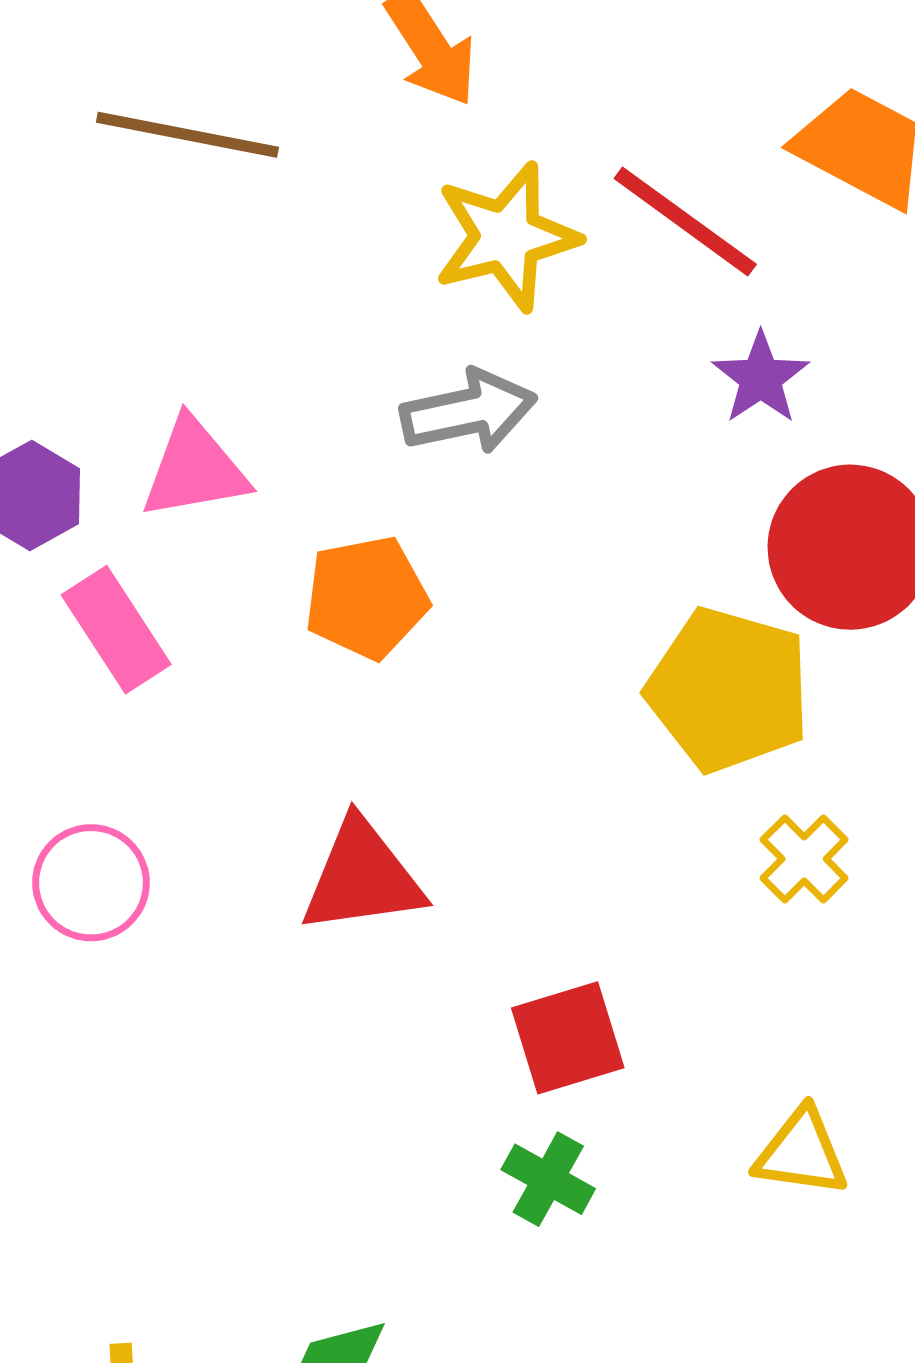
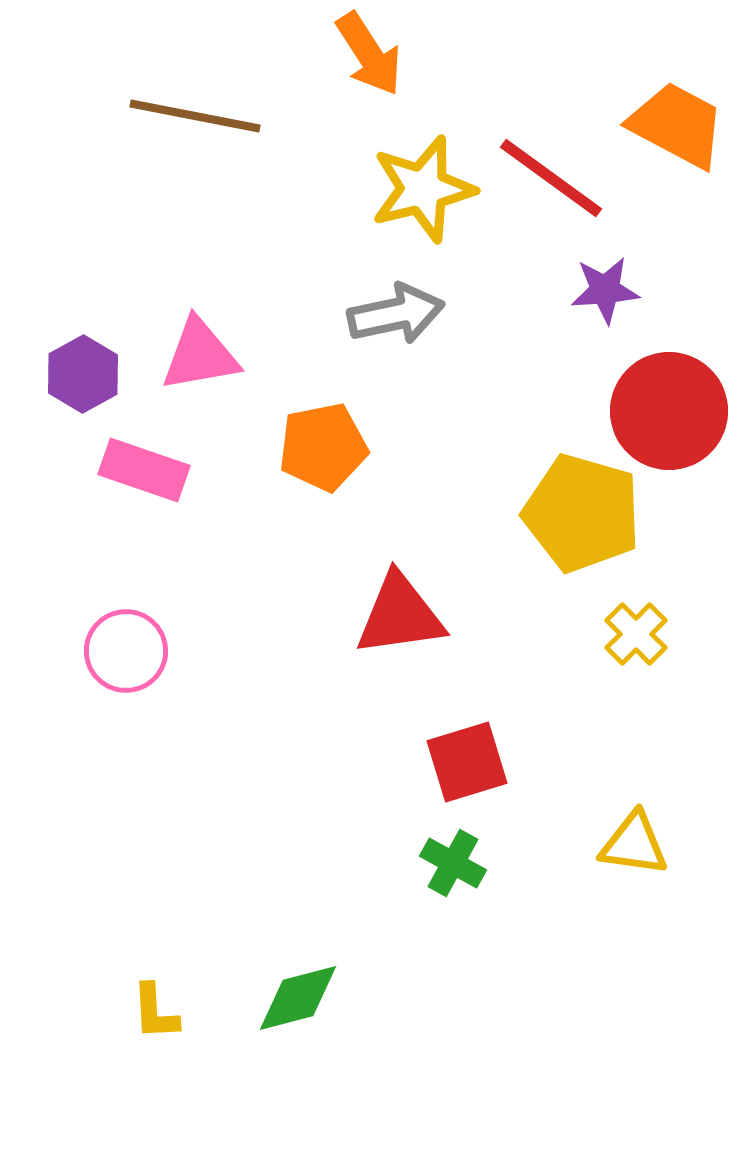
purple star: (761, 378) -> (605, 290), turned 30
pink rectangle: (116, 630) -> (144, 470), turned -38
red triangle: (362, 877) -> (400, 615), moved

